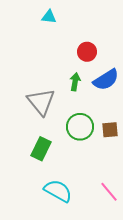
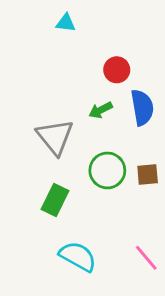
blue semicircle: (106, 80) -> (142, 107), turned -68
green arrow: (75, 82) -> (101, 110), turned -126

